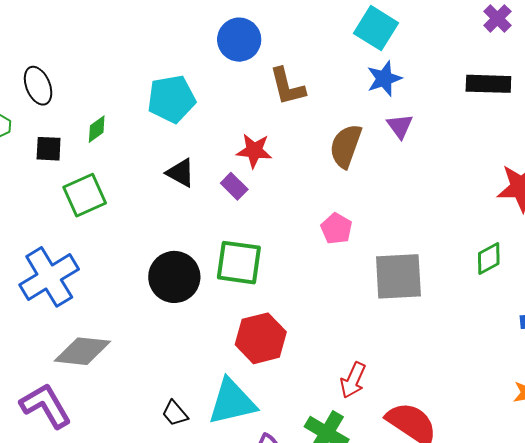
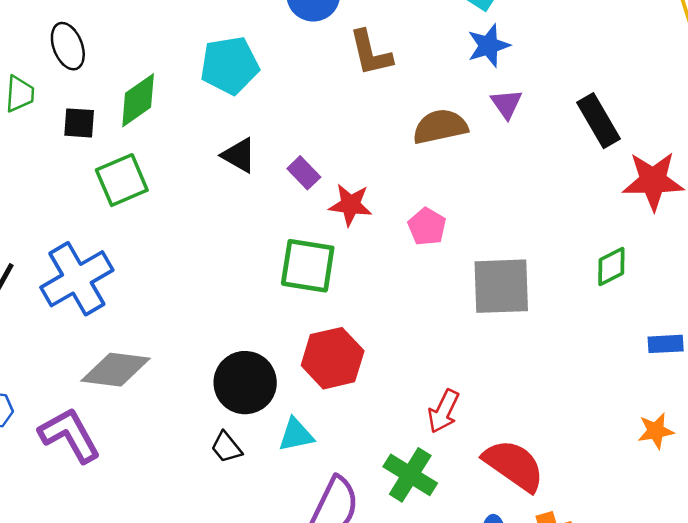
black rectangle: (488, 84) -> (599, 121), moved, turned 57
green diamond: (97, 129) -> (138, 100), size x1.6
brown semicircle: (346, 146) -> (440, 127), turned 57
red star: (254, 151) -> (350, 205), moved
black circle: (174, 277) -> (245, 383), moved
cyan triangle: (232, 402) -> (296, 435), size x0.6

